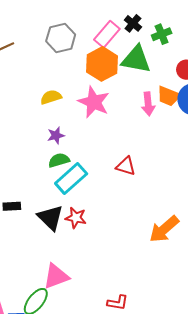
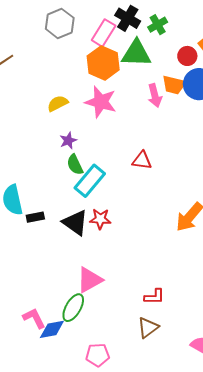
black cross: (133, 23) -> (128, 18), size x1.4
gray hexagon: (61, 38) -> (60, 23), moved
green semicircle: (59, 160) -> (75, 165), turned -90

